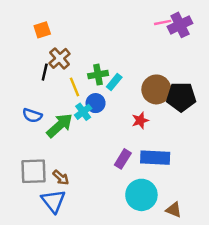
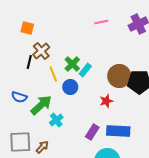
pink line: (163, 22) -> (101, 22), moved
orange square: (42, 30) -> (27, 28), turned 32
green cross: (98, 75) -> (72, 64), turned -35
cyan cross: (83, 112) -> (56, 120), moved
brown arrow: (61, 178) -> (42, 147), turned -88

